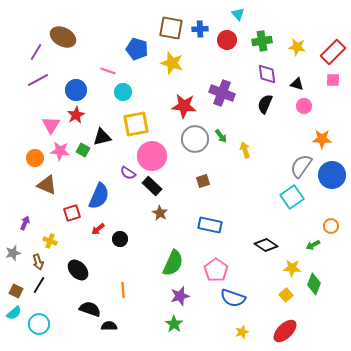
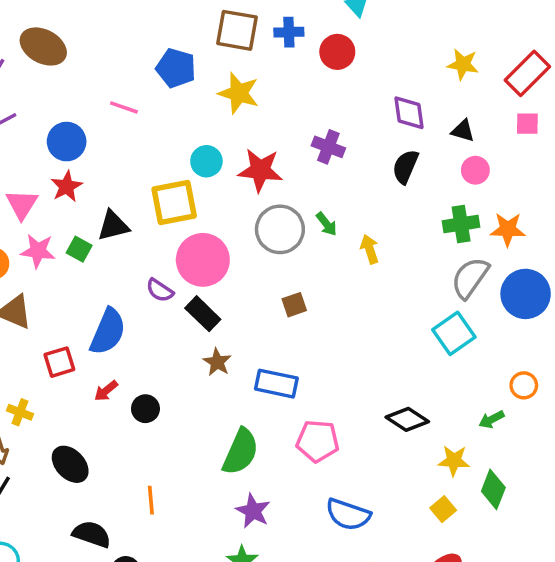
green cross: (262, 41) -> (461, 224), moved
cyan circle: (123, 92) -> (206, 161), moved
purple cross: (222, 93) -> (328, 147), size x0.7
blue rectangle: (210, 225) -> (276, 384), moved
pink pentagon: (216, 270) -> (318, 441), moved, turned -30
purple star: (180, 296) -> (253, 511), turned -30

